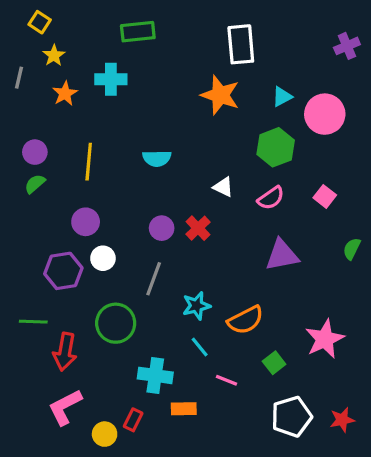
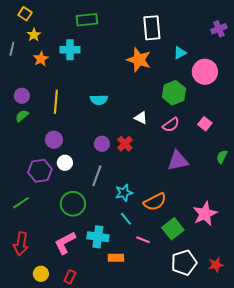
cyan triangle: (282, 97) -> (180, 53), moved
green line: (33, 322) -> (21, 203), turned -36
red arrow: (65, 352) -> (21, 244), moved
green square: (274, 363) -> (173, 229), size x1.5
pink L-shape: (65, 407) -> (65, 243), moved
red rectangle: (133, 420) -> (70, 277), moved
yellow circle: (105, 434) -> (41, 274), moved

